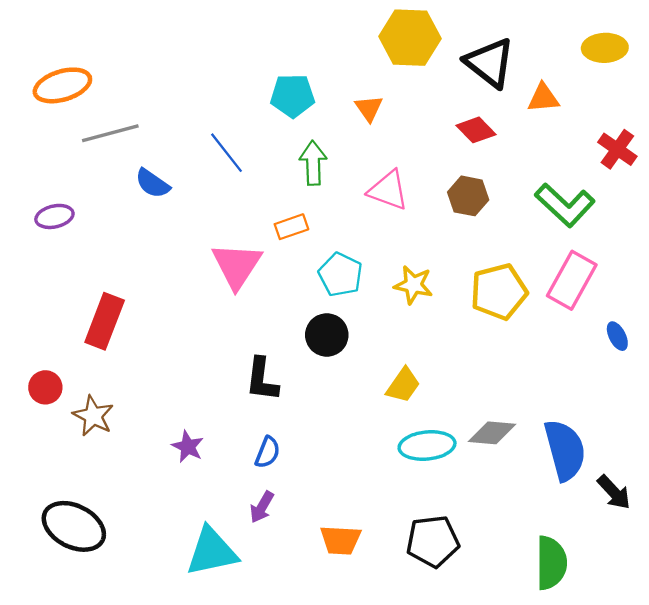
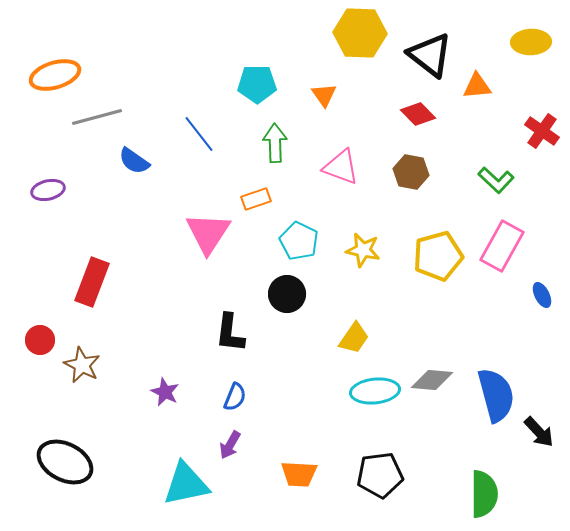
green L-shape: (565, 205) -> (496, 180), size x0.7

